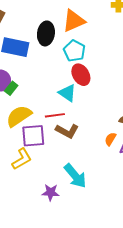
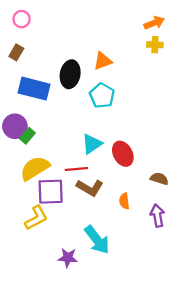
orange triangle: (74, 21) -> (103, 61), size x0.7
red ellipse: (81, 75) -> (123, 154), moved
cyan triangle: (67, 93) -> (92, 144), turned 48
orange semicircle: (110, 139) -> (124, 201), moved, turned -40

